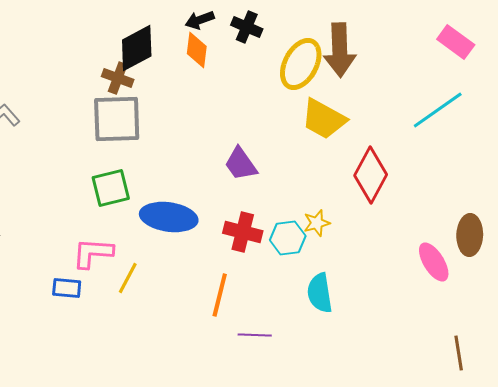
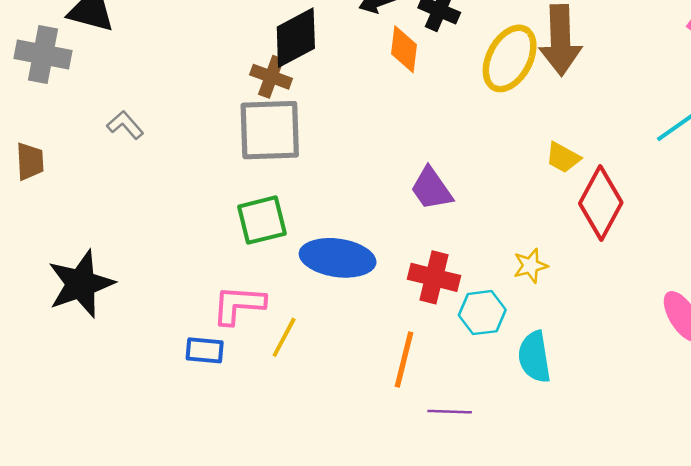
orange diamond: (197, 50) -> (404, 49), moved
yellow trapezoid: (324, 119) -> (563, 157), moved, size x0.6
cyan hexagon: (288, 238) -> (482, 313), moved

